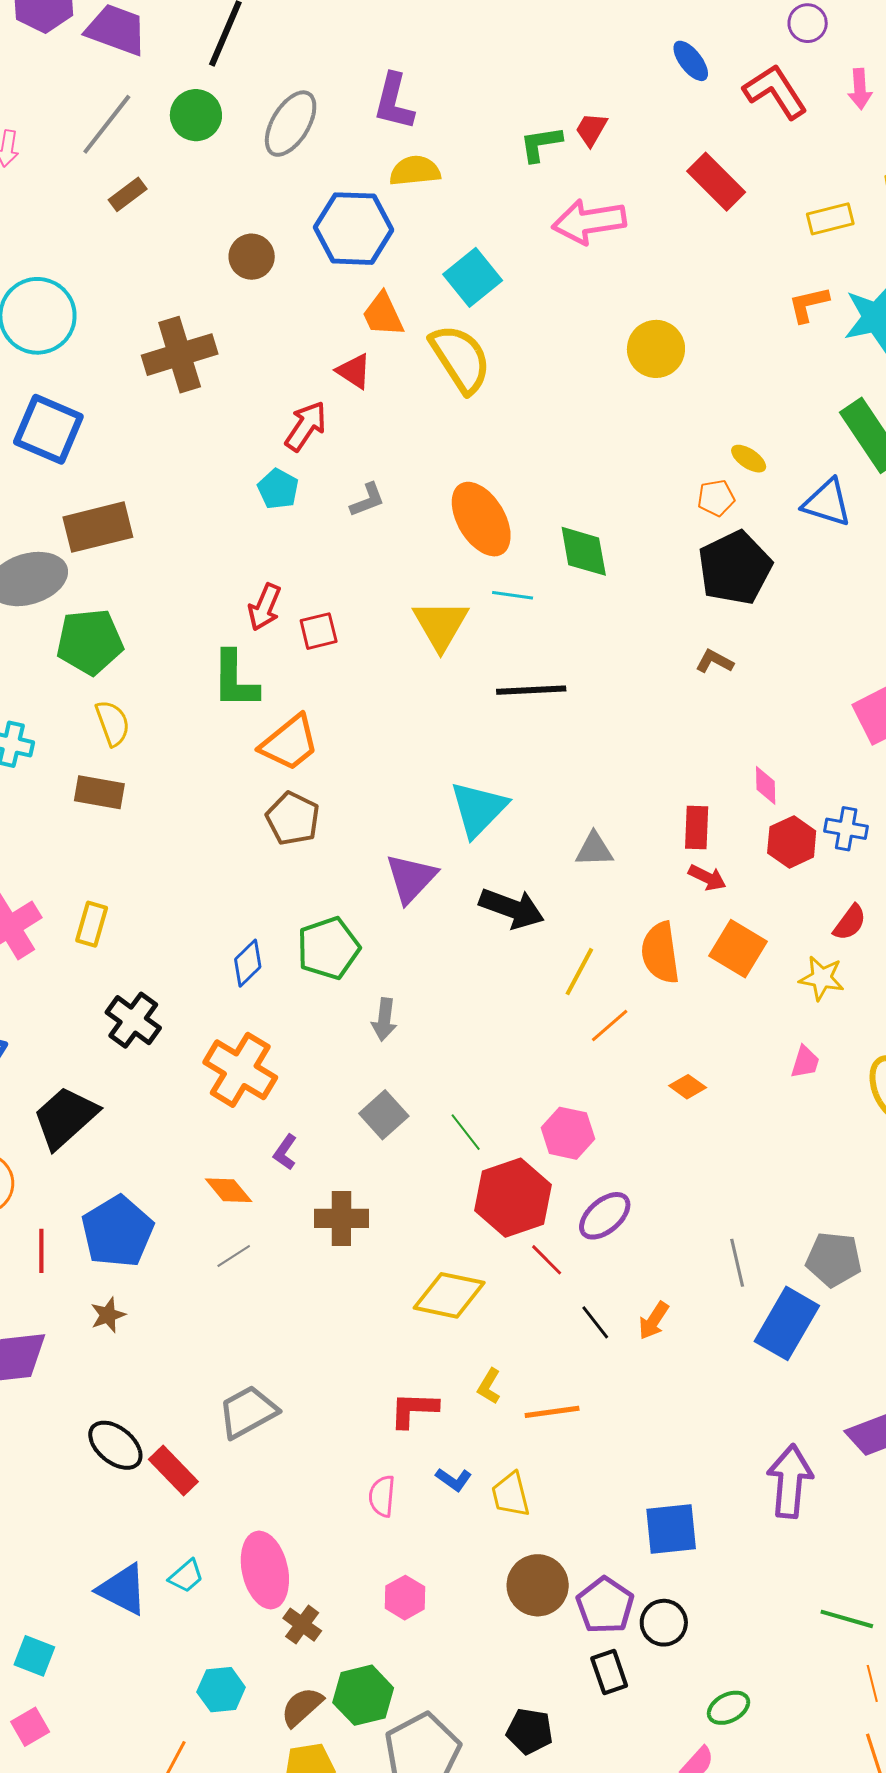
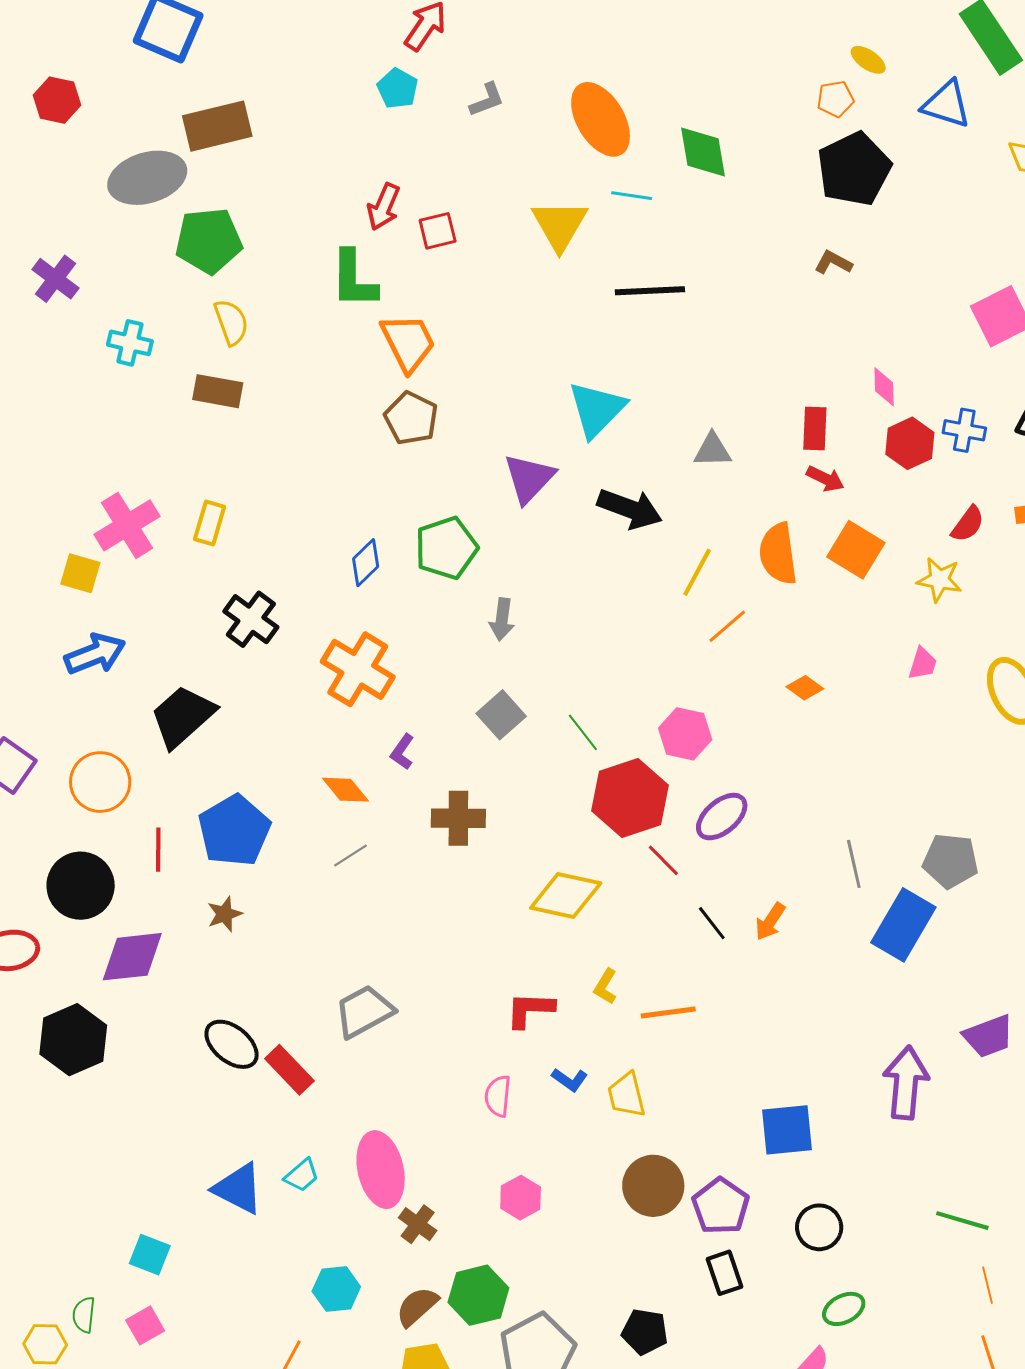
orange trapezoid: (290, 743) -> (408, 343), turned -78
black circle: (664, 1623) -> (819, 1227), moved

